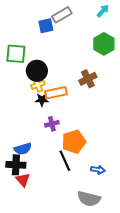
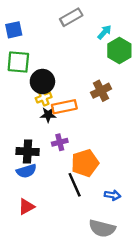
cyan arrow: (103, 11) -> (104, 32), moved
blue square: (46, 26) -> (14, 30), moved
black cross: (16, 165) -> (28, 152), moved
red triangle: (23, 180) -> (26, 207), turned 42

